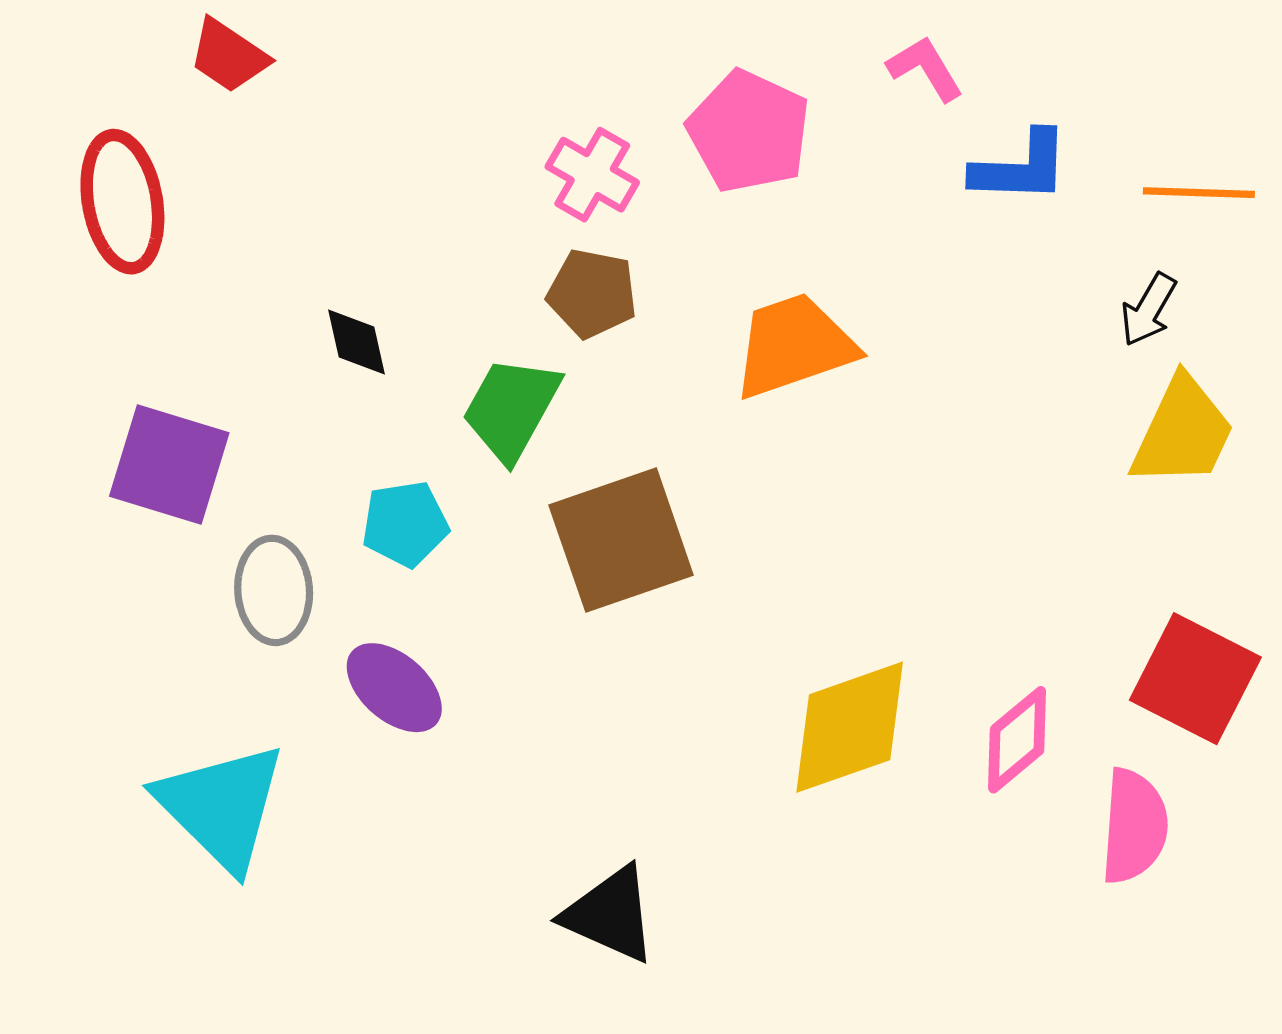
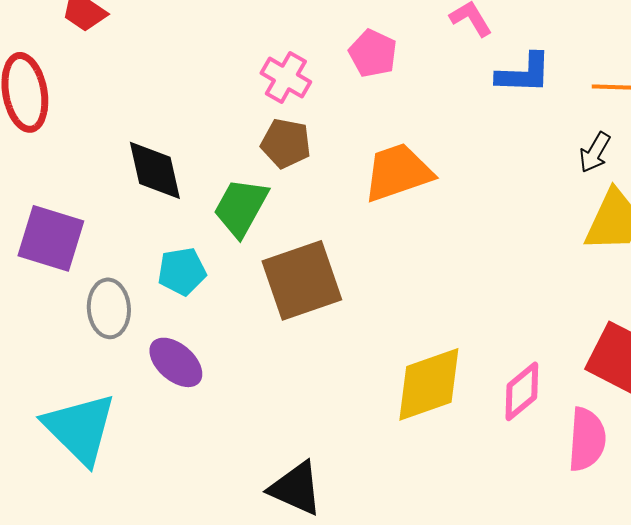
pink pentagon: (749, 131) -> (373, 53), size x0.7
black diamond: (356, 342) -> (155, 170), size x1.6

